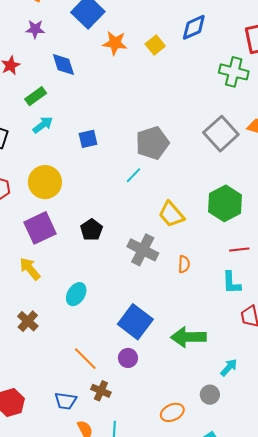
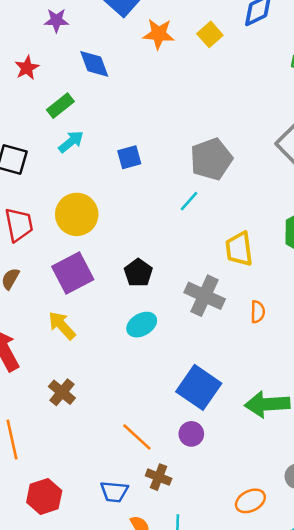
yellow trapezoid: (171, 214) -> (239, 249), turned 36
cyan ellipse: (76, 294) -> (142, 325), moved, turned 30

